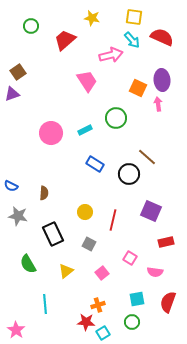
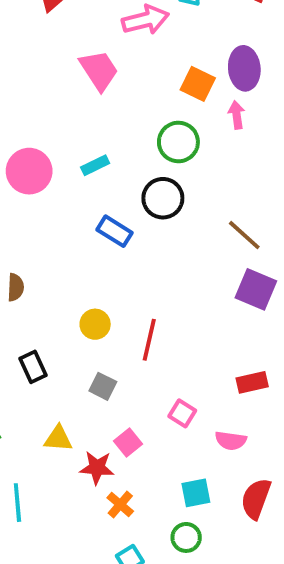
green circle: (116, 118) -> (178, 142), moved
brown line: (147, 157) -> (244, 235), moved
black circle: (129, 174) -> (163, 198), moved
purple square: (151, 211) -> (256, 289), moved
black rectangle: (53, 234) -> (33, 367), size x0.7
yellow triangle: (66, 271) -> (58, 439), turned 42
orange cross: (98, 305) -> (120, 505), turned -32
red star: (86, 322) -> (97, 468), moved

